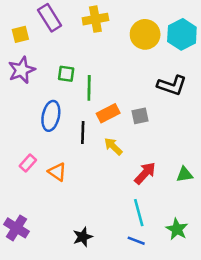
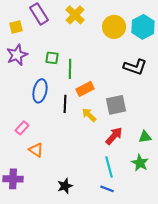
yellow cross: (95, 19) -> (75, 15), turned -36
gray square: (140, 116) -> (116, 105), moved, size x1.5
orange triangle: (57, 172) -> (36, 150), moved
purple cross: (16, 228) -> (13, 179), turned -30
green star: (177, 229) -> (140, 163), moved

